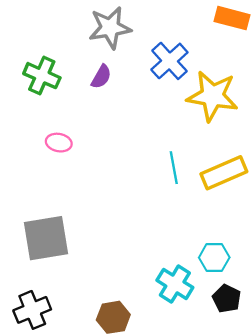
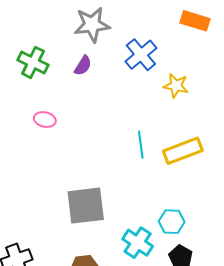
yellow star: (212, 96) -> (176, 86), size x0.6
gray square: (46, 238) -> (86, 206), moved

